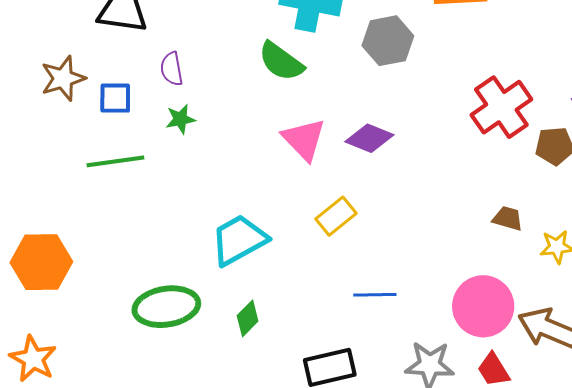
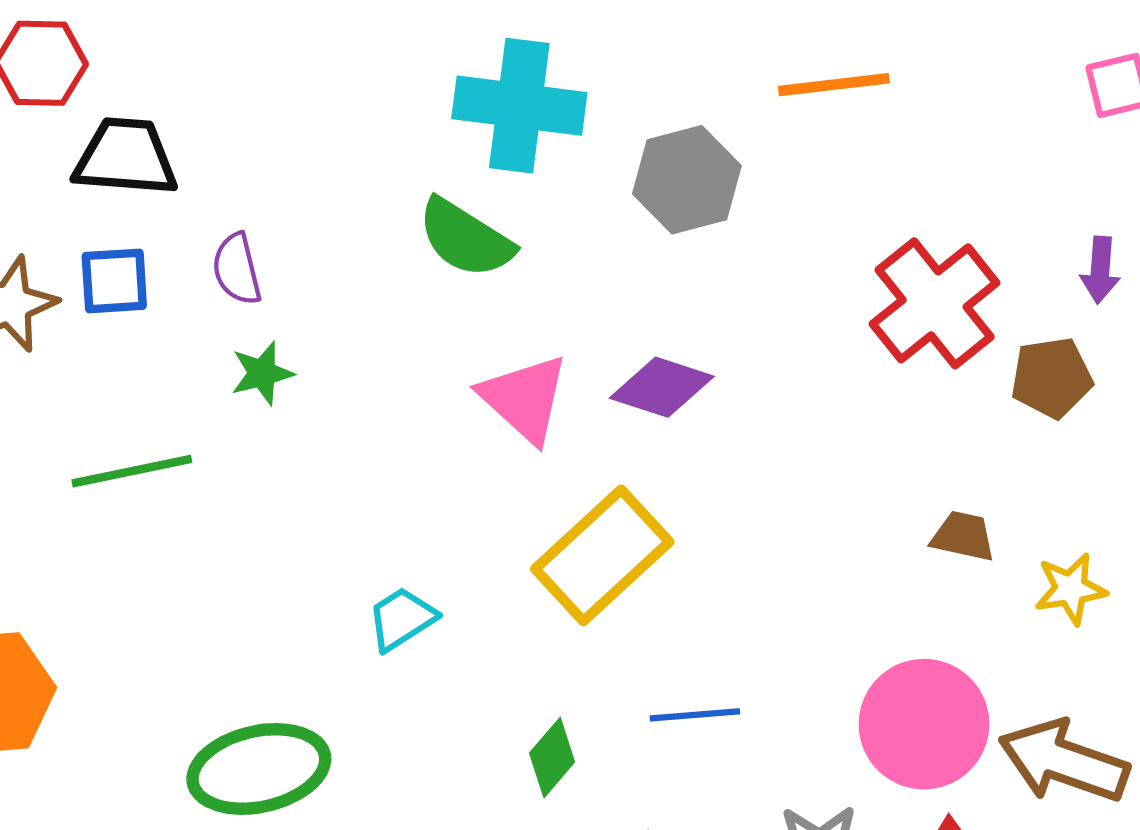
blue square: (115, 98) -> (114, 281), moved
yellow rectangle: (336, 216) -> (602, 555), size x1.6
cyan trapezoid: (239, 240) -> (402, 619), size x0.6
green diamond: (248, 318) -> (552, 758), moved

